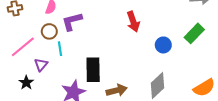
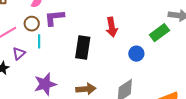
green rectangle: (194, 33) -> (159, 33), moved
black rectangle: (93, 70) -> (83, 47), moved

